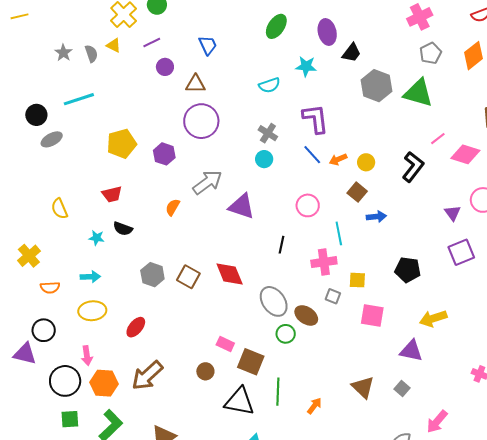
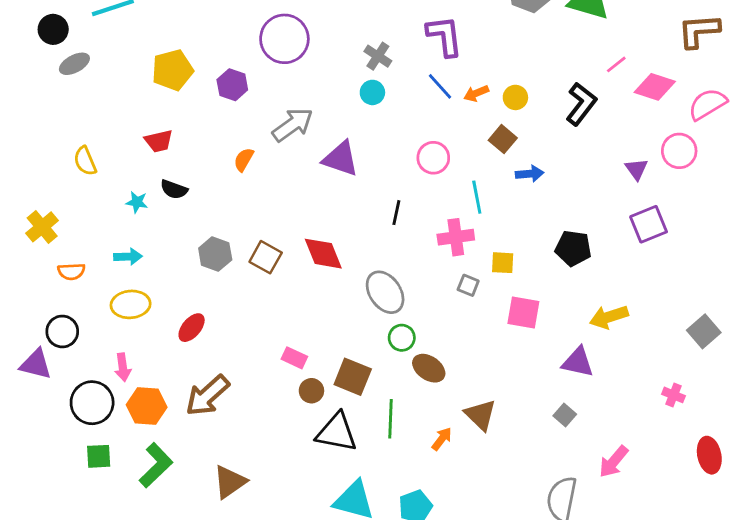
brown ellipse: (306, 315) -> (429, 368), moved
pink rectangle: (225, 344) -> (294, 358), moved
brown circle: (205, 371) -> (311, 391), moved
brown triangle: (363, 387) -> (480, 415), moved

